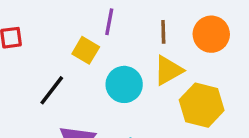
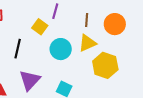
black line: (52, 90) -> (18, 49), turned -30

